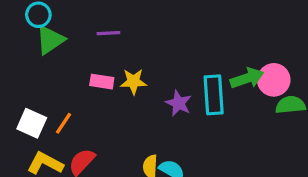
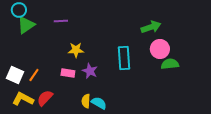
green arrow: (247, 78) -> (151, 27), moved
pink rectangle: (102, 82) -> (68, 73), moved
purple star: (179, 103) -> (90, 71), moved

